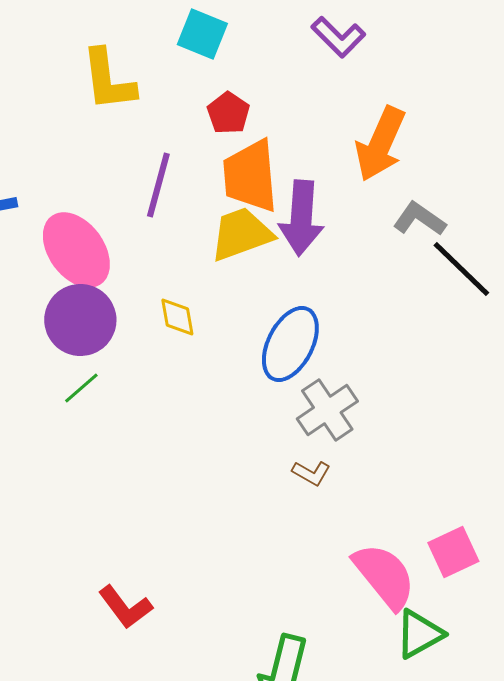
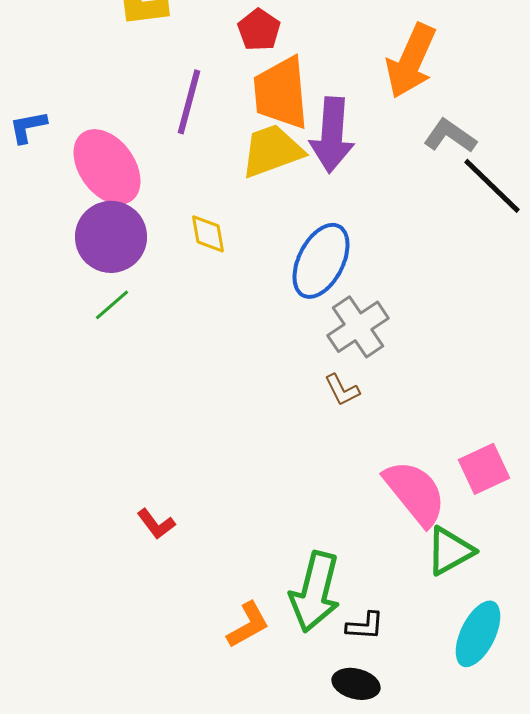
brown L-shape: (311, 473) -> (342, 390), turned 33
red L-shape: (125, 607) -> (156, 524), size x0.7

